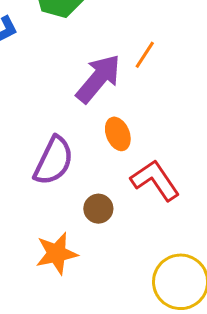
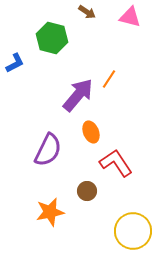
brown circle: (98, 209) -> (87, 191), moved

